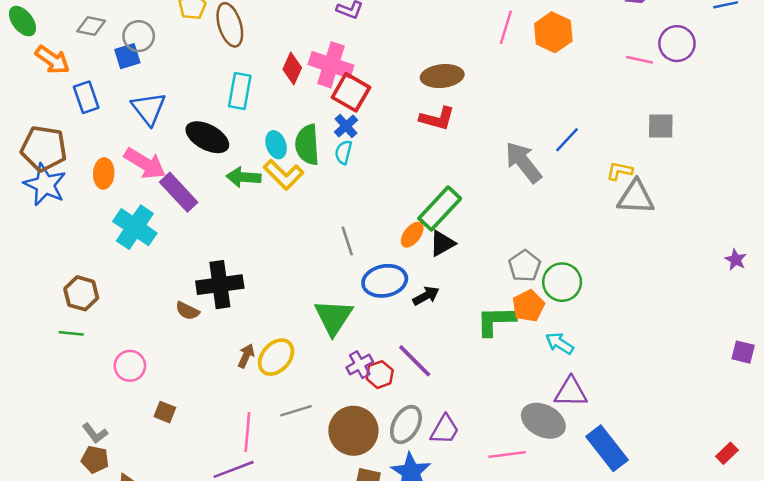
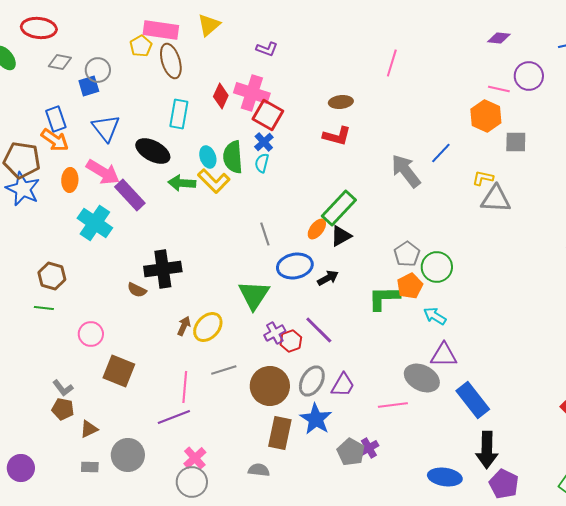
orange hexagon: (553, 32) -> (486, 116), moved
orange arrow: (52, 60) -> (55, 140), moved
brown ellipse: (442, 76) -> (341, 102), size x0.7
brown square: (165, 412) -> (119, 371), size x1.8

